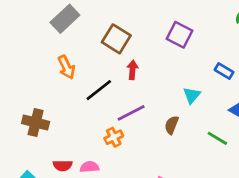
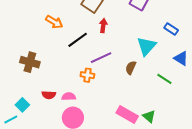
orange arrow: (66, 67) -> (54, 22), turned -36
cyan triangle: (192, 95) -> (146, 46), size x1.5
orange cross: (114, 137) -> (87, 75), turned 32

